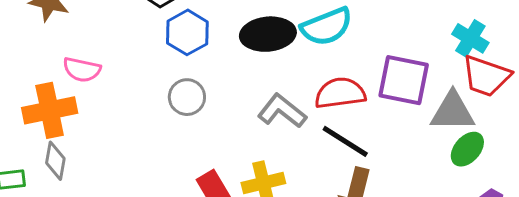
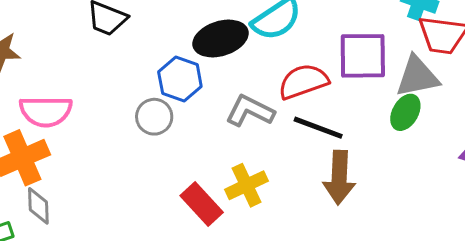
blue hexagon: (187, 32) -> (180, 79), moved
pink semicircle: (82, 70) -> (46, 111), size x1.4
green ellipse: (467, 149) -> (405, 112), moved

